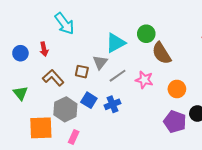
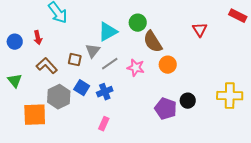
orange circle: (177, 89) -> (168, 65), moved
pink rectangle: (74, 137) -> (104, 124), moved

